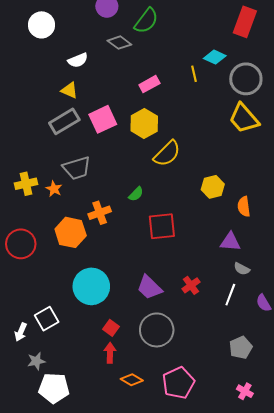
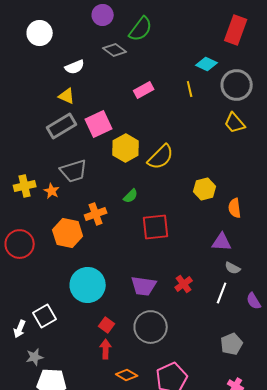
yellow line: (194, 74) -> (190, 89), moved
yellow trapezoid: (244, 118) -> (235, 123), size x0.7
yellow hexagon: (144, 124) -> (126, 148), moved
purple trapezoid: (149, 287) -> (144, 286), turned -36

